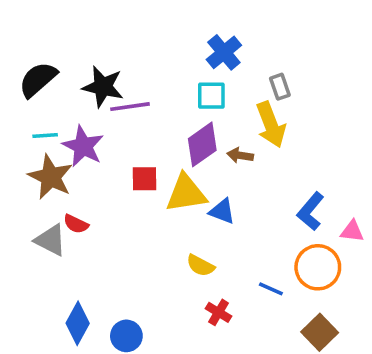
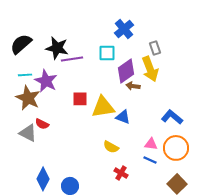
cyan square: (211, 96) -> (107, 53), moved
purple diamond: (202, 144) -> (126, 71), moved
blue L-shape: (311, 211) -> (172, 117), turned 90
pink triangle: (352, 231) -> (151, 144), moved

